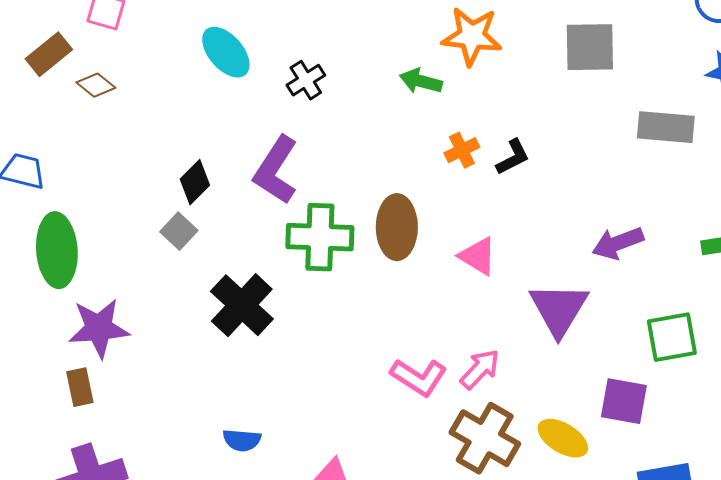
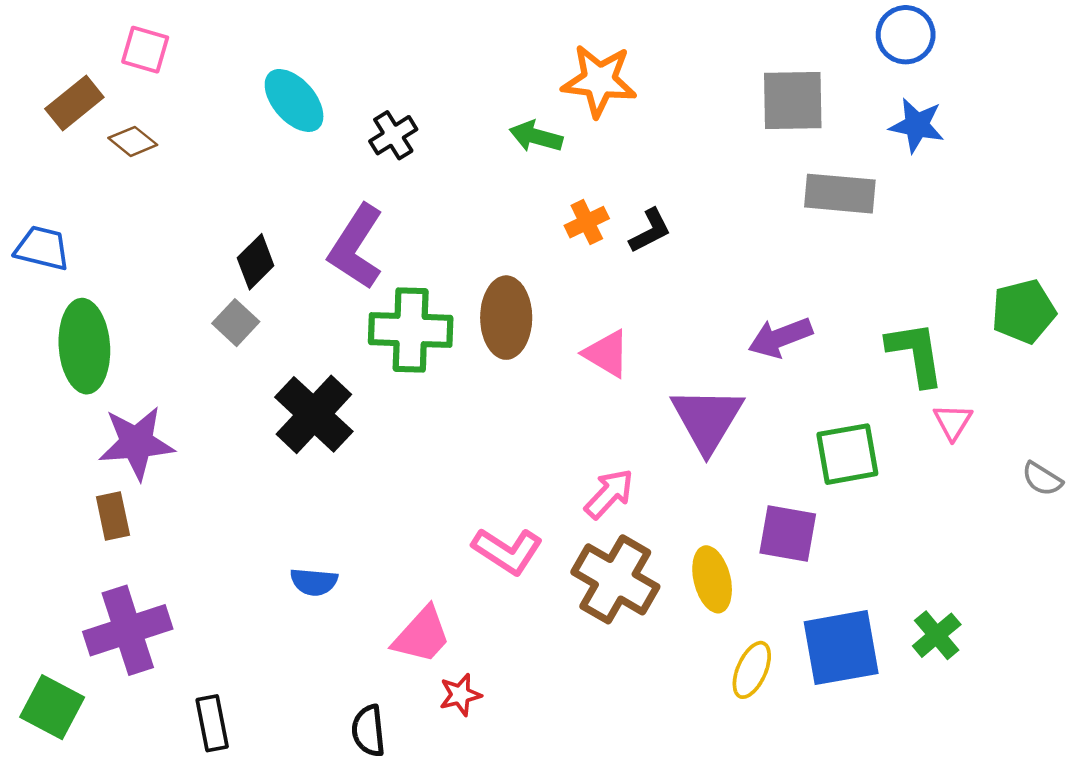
gray square: (590, 47) -> (793, 100), moved
pink L-shape: (419, 377) -> (507, 551), moved
yellow ellipse: (563, 438) -> (712, 579), turned 45

